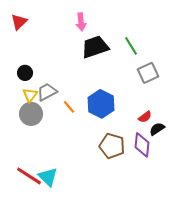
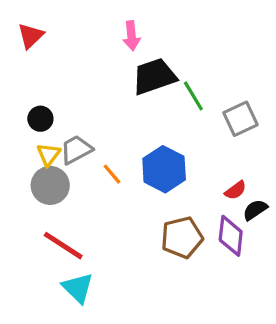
green line: (131, 46) -> (193, 96), moved
brown pentagon: (112, 146) -> (182, 237), turned -30
red line: (29, 176) -> (63, 246), moved

